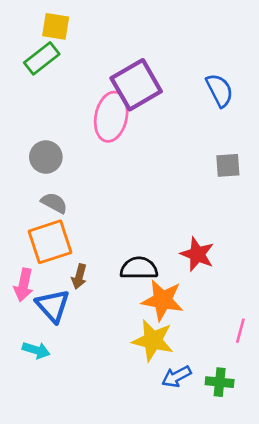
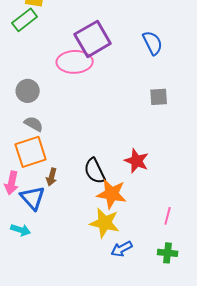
pink ellipse: (111, 117) -> (75, 62), turned 76
black semicircle: (139, 268) -> (95, 171), turned -116
green cross: (220, 382) -> (168, 253), moved

